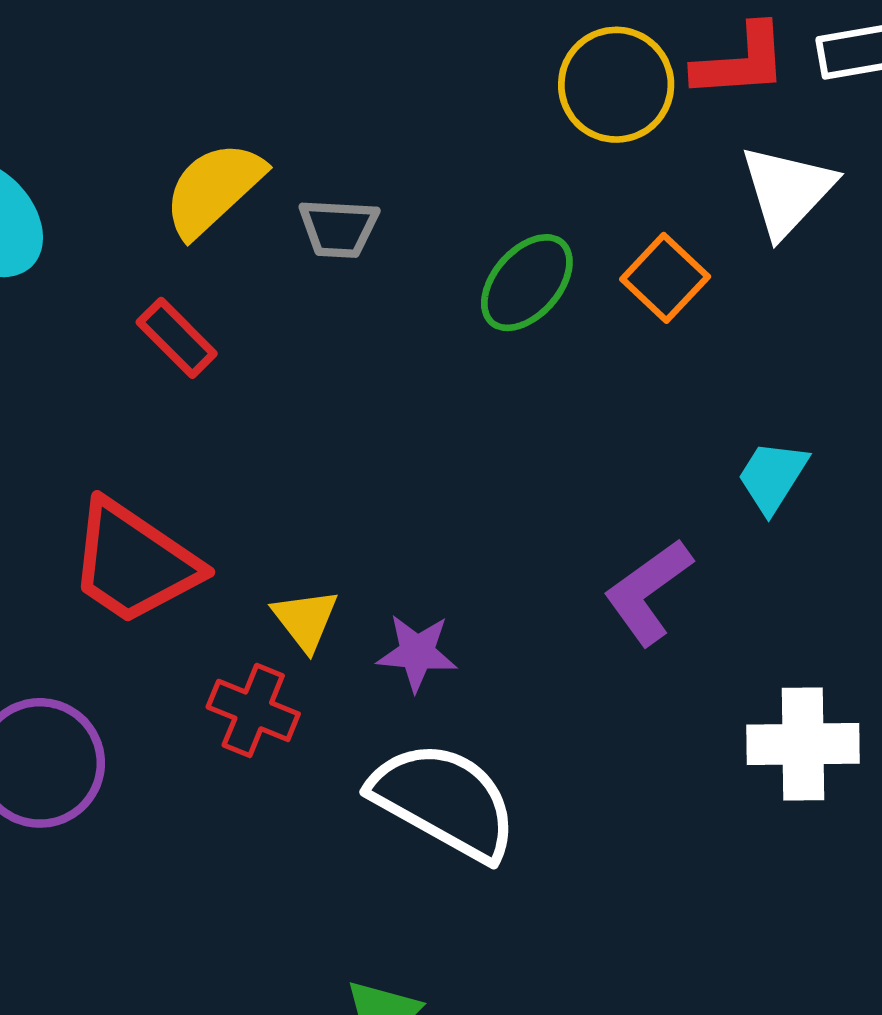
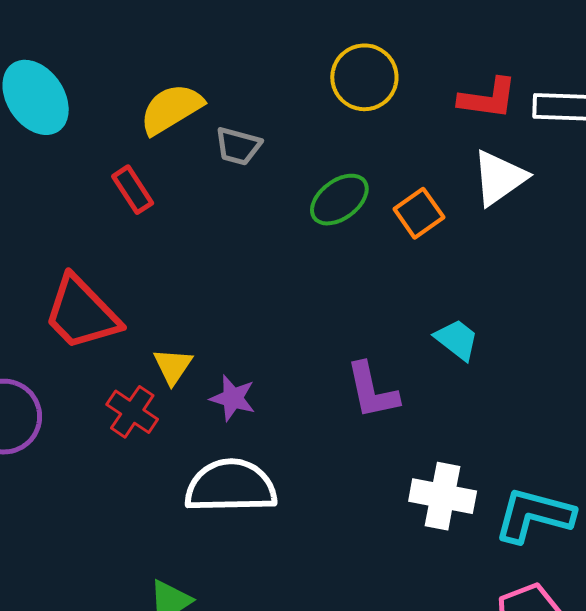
yellow circle: (616, 85) -> (364, 77), moved
cyan trapezoid: (772, 477) -> (457, 340), turned 84
purple L-shape: (648, 592) -> (372, 391), turned -78
white semicircle: (444, 801) -> (231, 486), turned -42

